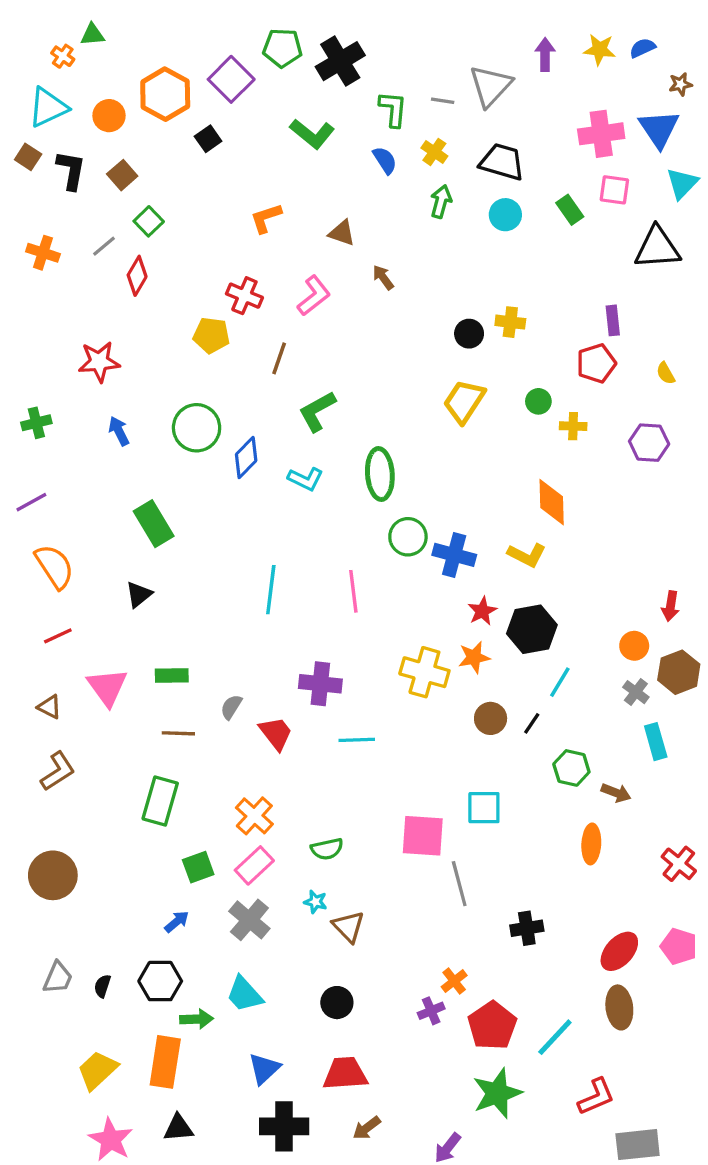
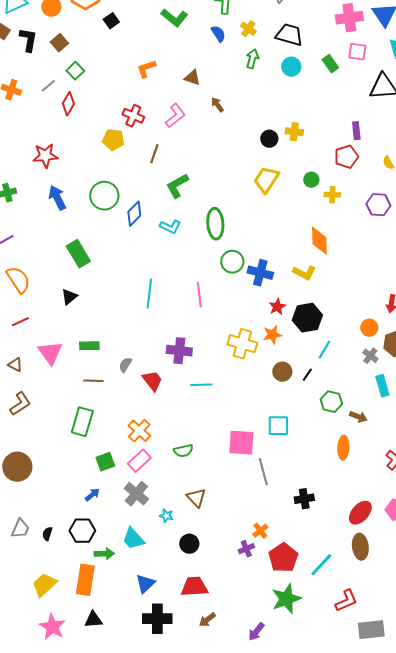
blue arrow: (119, 431) -> (57, 198), size x1.4
cyan star: (315, 902) -> (166, 516), moved

